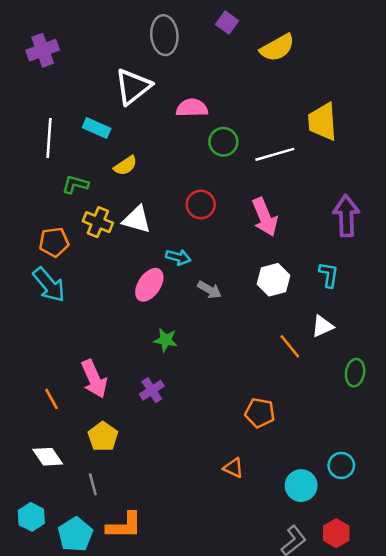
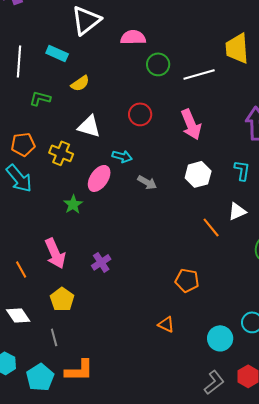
yellow cross: (98, 222) -> (61, 153), moved
green star: (166, 340) -> (73, 204), moved, turned 30

